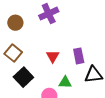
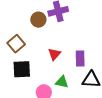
brown circle: (15, 23) -> (38, 20), moved
black square: (23, 77) -> (22, 69), turned 30

